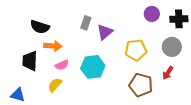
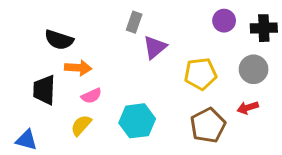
gray rectangle: (86, 23) -> (134, 22), moved
cyan hexagon: (93, 67) -> (137, 121), moved
red arrow: (168, 73) -> (248, 108), turned 40
brown pentagon: (141, 85) -> (208, 125), turned 30

